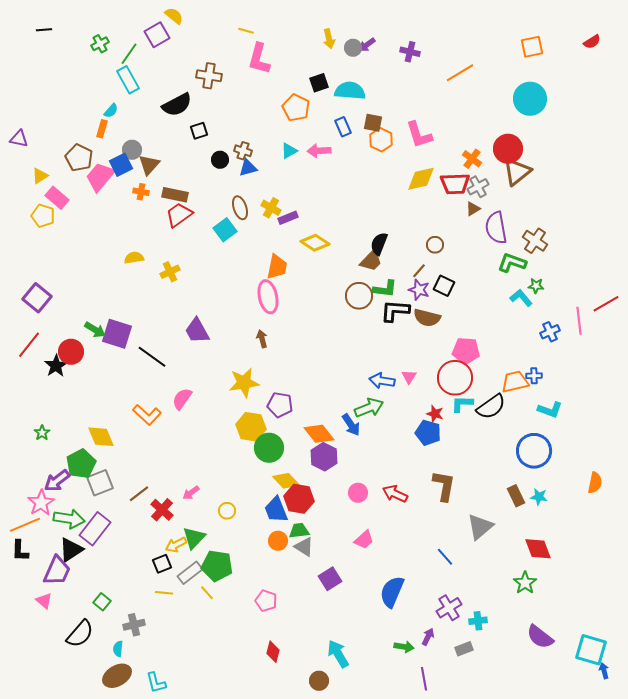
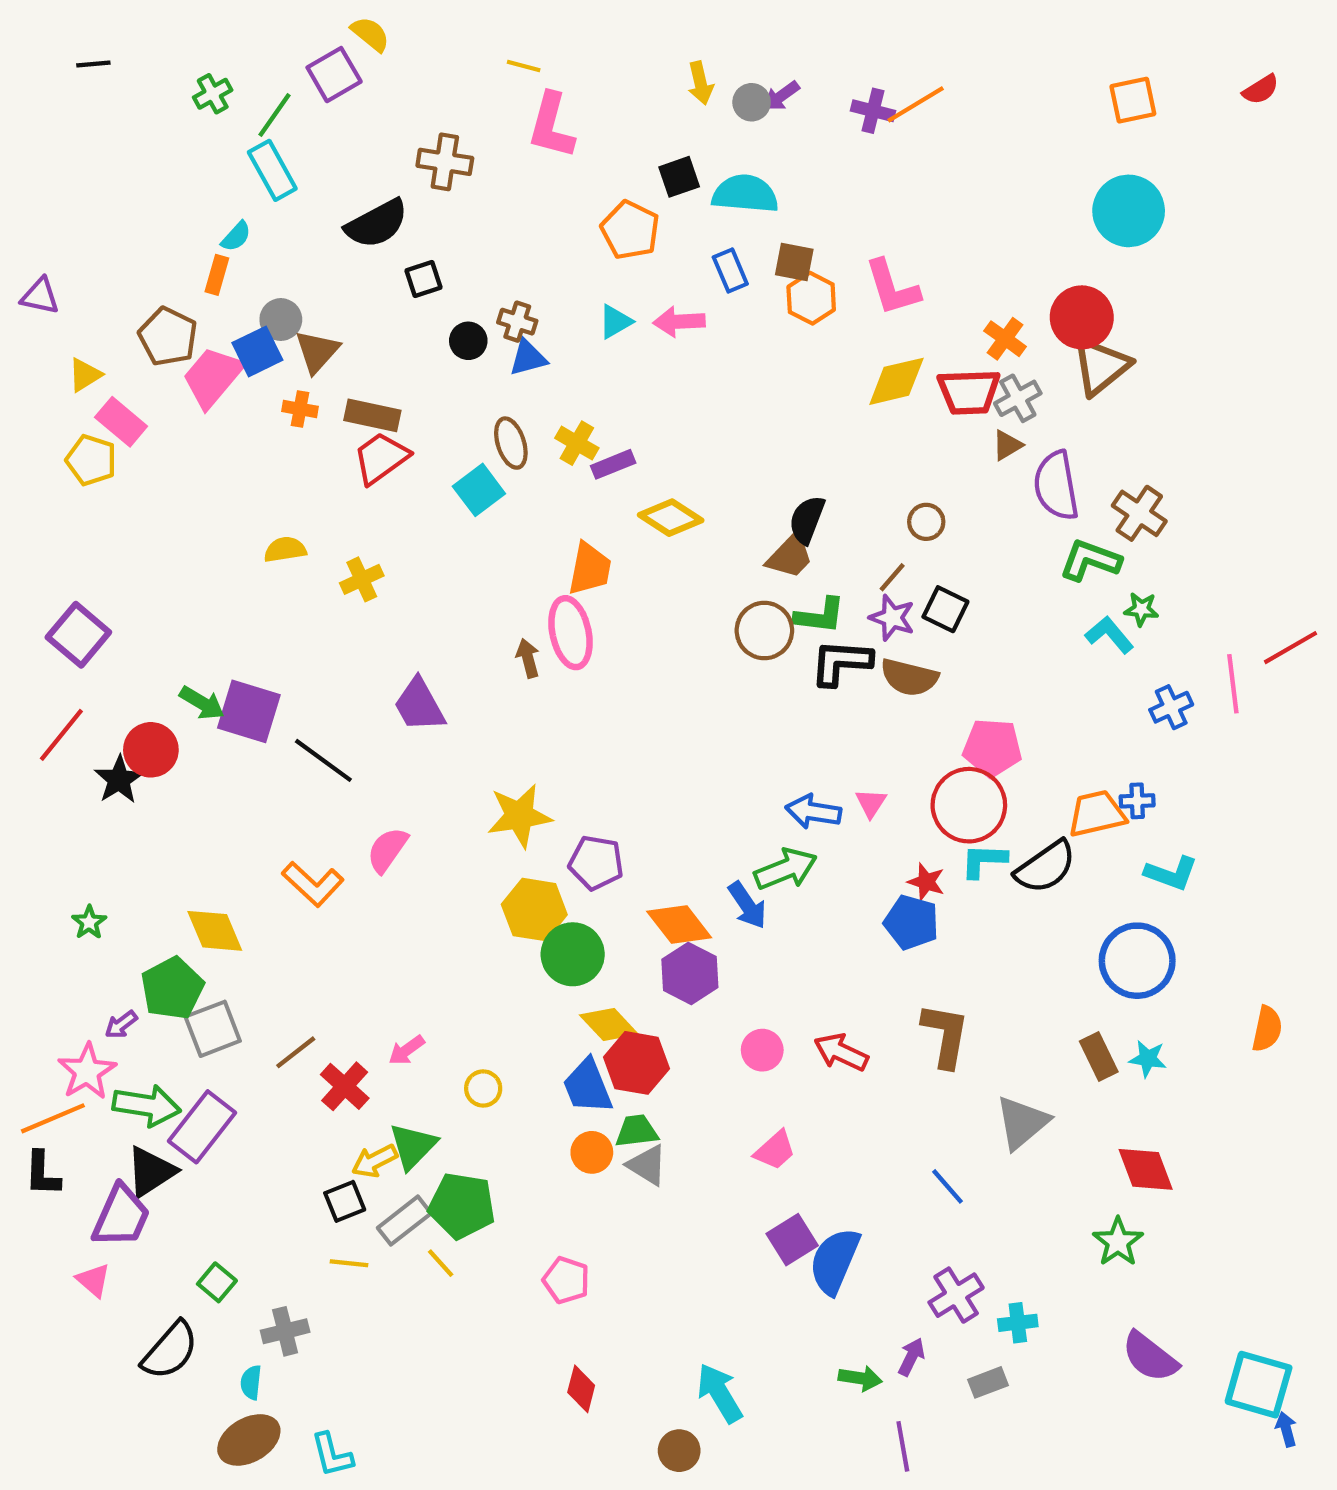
orange line: (460, 73) -> (916, 104), moved
brown arrow: (262, 339) -> (528, 658), moved
purple arrow: (57, 481) -> (121, 1025), size x0.6
purple square: (330, 579) -> (792, 1240), moved

